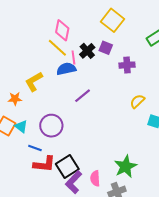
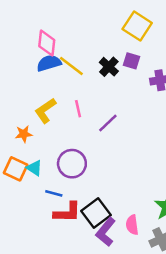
pink diamond: (62, 30) -> (47, 43), moved
pink line: (73, 58) -> (78, 109), moved
blue semicircle: (66, 69) -> (49, 63), moved

